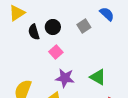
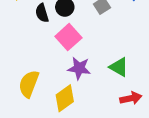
pink square: (56, 52) -> (68, 37), size x1.5

